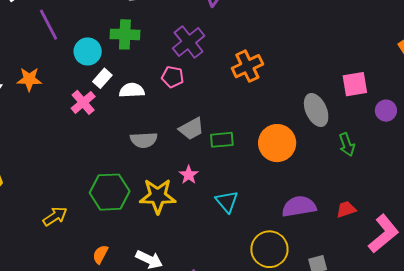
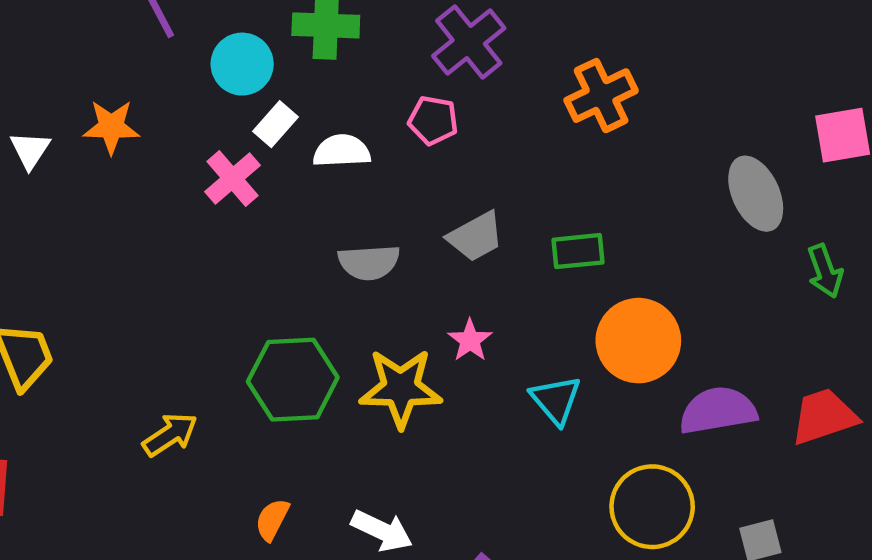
green rectangle: (222, 140) -> (578, 251), moved
orange circle: (277, 143) -> (638, 341), moved
red trapezoid: (346, 209) -> (824, 416), size x1.5

